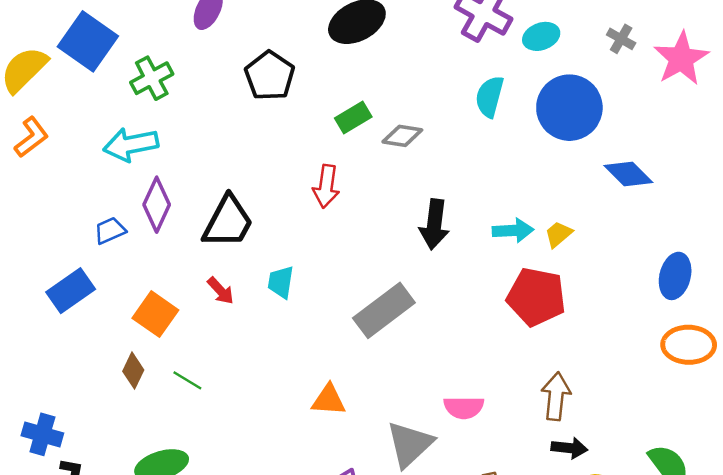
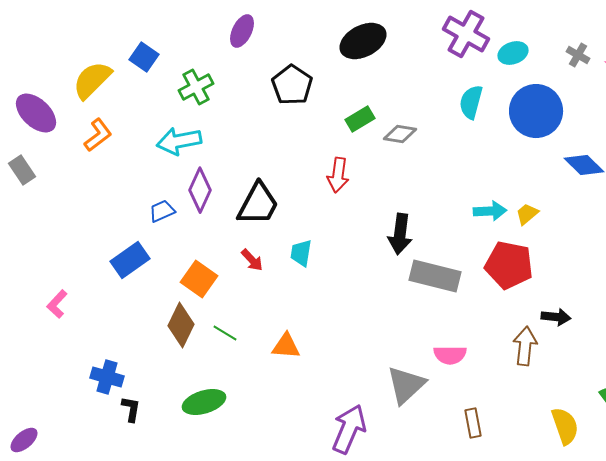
blue square: (88, 41) -> (144, 57), size x0.6
black arrow: (434, 224) -> (400, 234), moved
gray rectangle: (384, 310) -> (435, 276), moved, turned 51
brown diamond: (133, 371) -> (181, 325), size x1.5
orange triangle: (329, 400) -> (286, 346), moved
black arrow: (569, 448) -> (556, 317), moved

